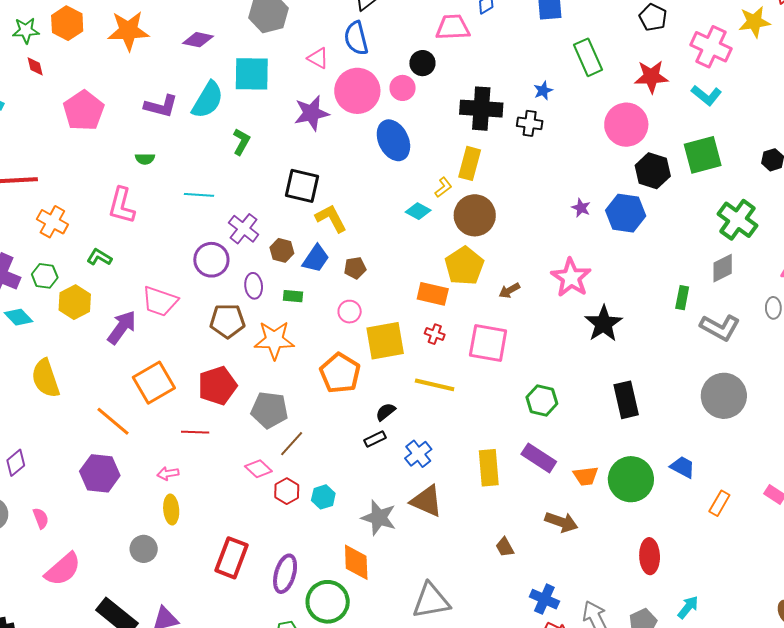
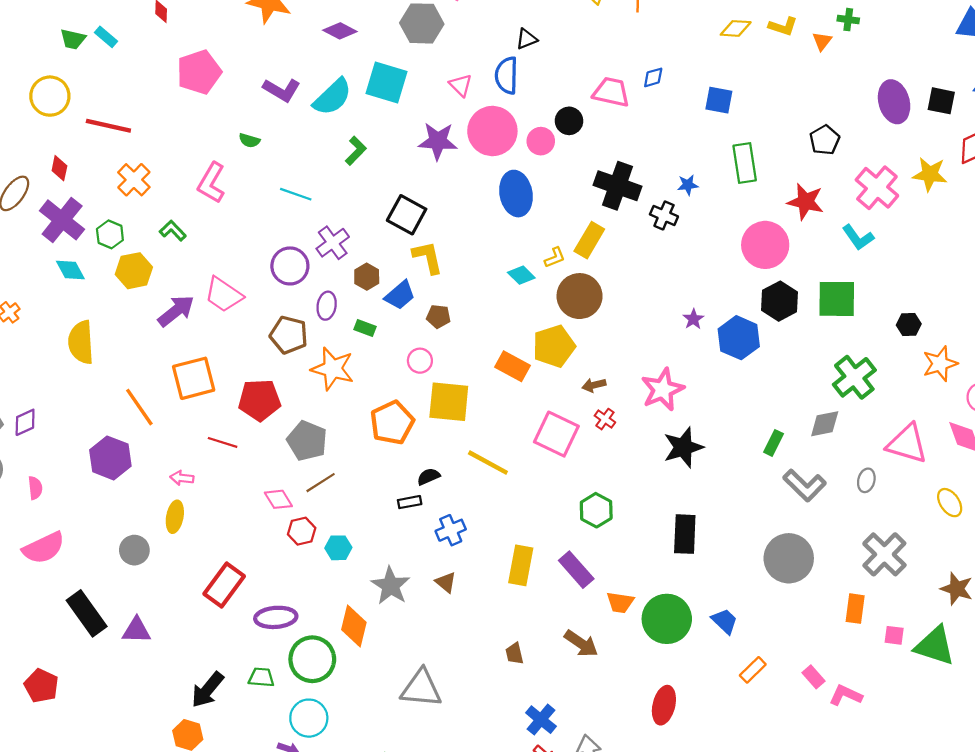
red cross: (435, 334) -> (605, 419), moved
brown triangle: (427, 501) -> (446, 582), size x0.6
purple ellipse: (285, 574) -> (276, 617), turned 54

